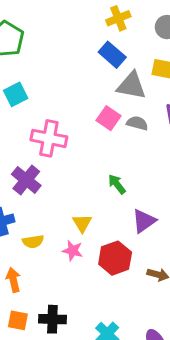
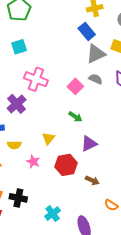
gray triangle: (131, 86) -> (96, 54), turned -45
pink square: (108, 118) -> (75, 86), moved
green arrow: (117, 184) -> (75, 117), turned 152
pink star: (73, 251) -> (33, 162), moved

